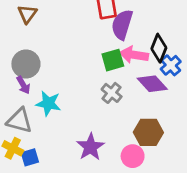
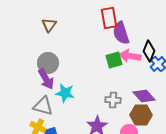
purple semicircle: (122, 25) -> (121, 33), turned -35
purple diamond: (152, 84) -> (144, 96), moved
purple arrow: (23, 85) -> (46, 79), size x1.5
gray cross: (112, 93) -> (113, 100), moved, turned -35

